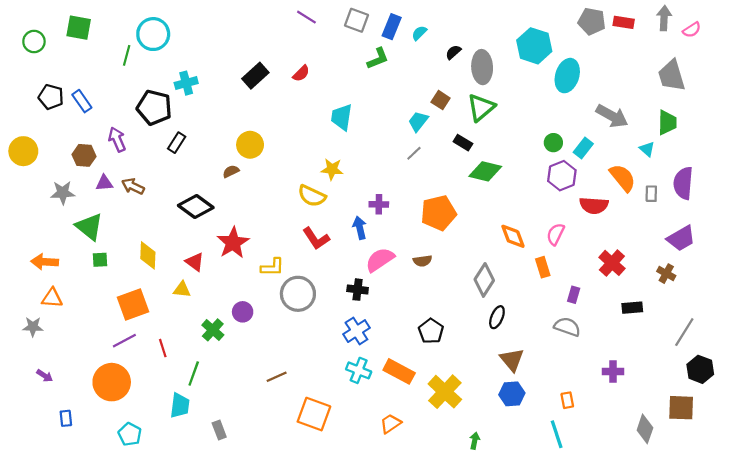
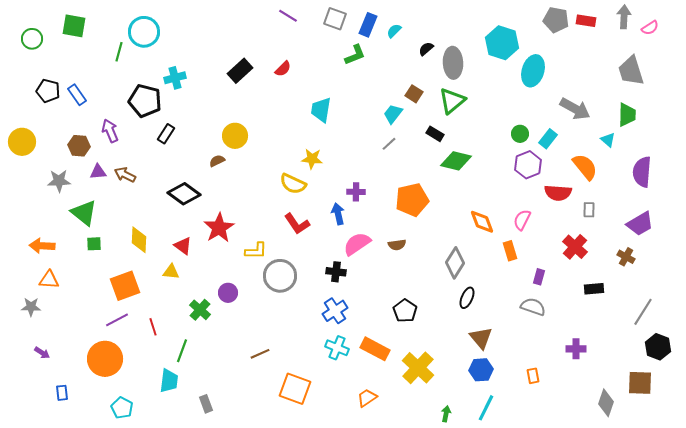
gray rectangle: (651, 194) -> (589, 210), moved
cyan line: (557, 434) -> (486, 408), moved, turned 44

